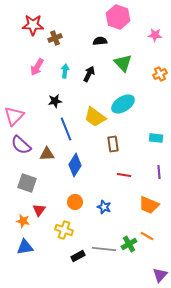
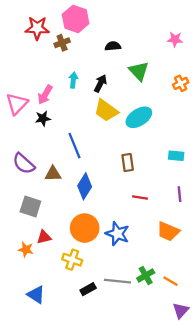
pink hexagon: (118, 17) -> (76, 19), moved
pink arrow: (37, 67) -> (45, 95), moved
black star: (55, 101) -> (43, 118), moved
pink triangle: (14, 116) -> (17, 104), moved
yellow trapezoid: (95, 117) -> (106, 111), moved
orange circle: (75, 202) -> (85, 228), size x1.6
blue star: (104, 207) -> (117, 234), size x1.5
red triangle: (39, 210) -> (44, 237), turned 40
orange line: (147, 236) -> (170, 281), moved
blue triangle: (25, 247) -> (36, 295), moved, turned 42

